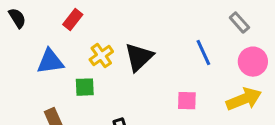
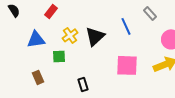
gray rectangle: (239, 23) -> (150, 13), moved
blue line: (203, 53) -> (126, 26), moved
pink square: (187, 101) -> (127, 65), size x1.6

